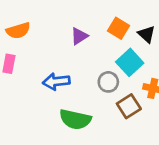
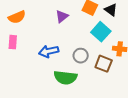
gray circle: (108, 82) -> (81, 56), moved
brown square: (129, 106) -> (104, 64), turned -30

